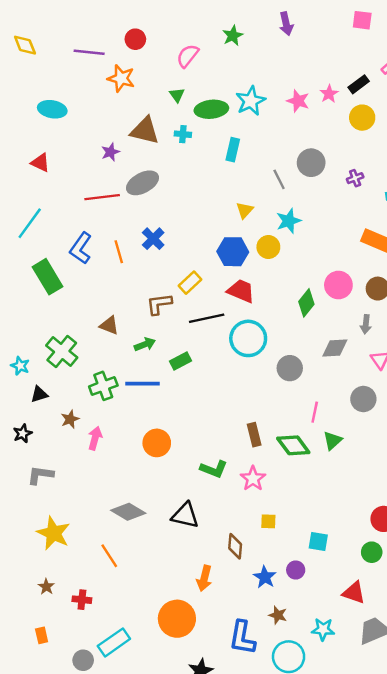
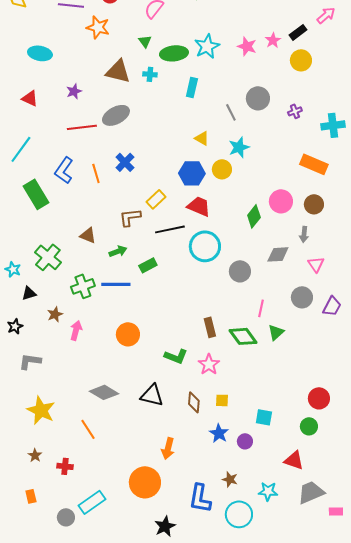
purple star: (110, 152) -> (74, 91), moved
yellow triangle: (245, 210) -> (202, 138), turned -42
brown diamond: (235, 546) -> (194, 402), moved
blue star: (265, 577) -> (219, 433), moved

